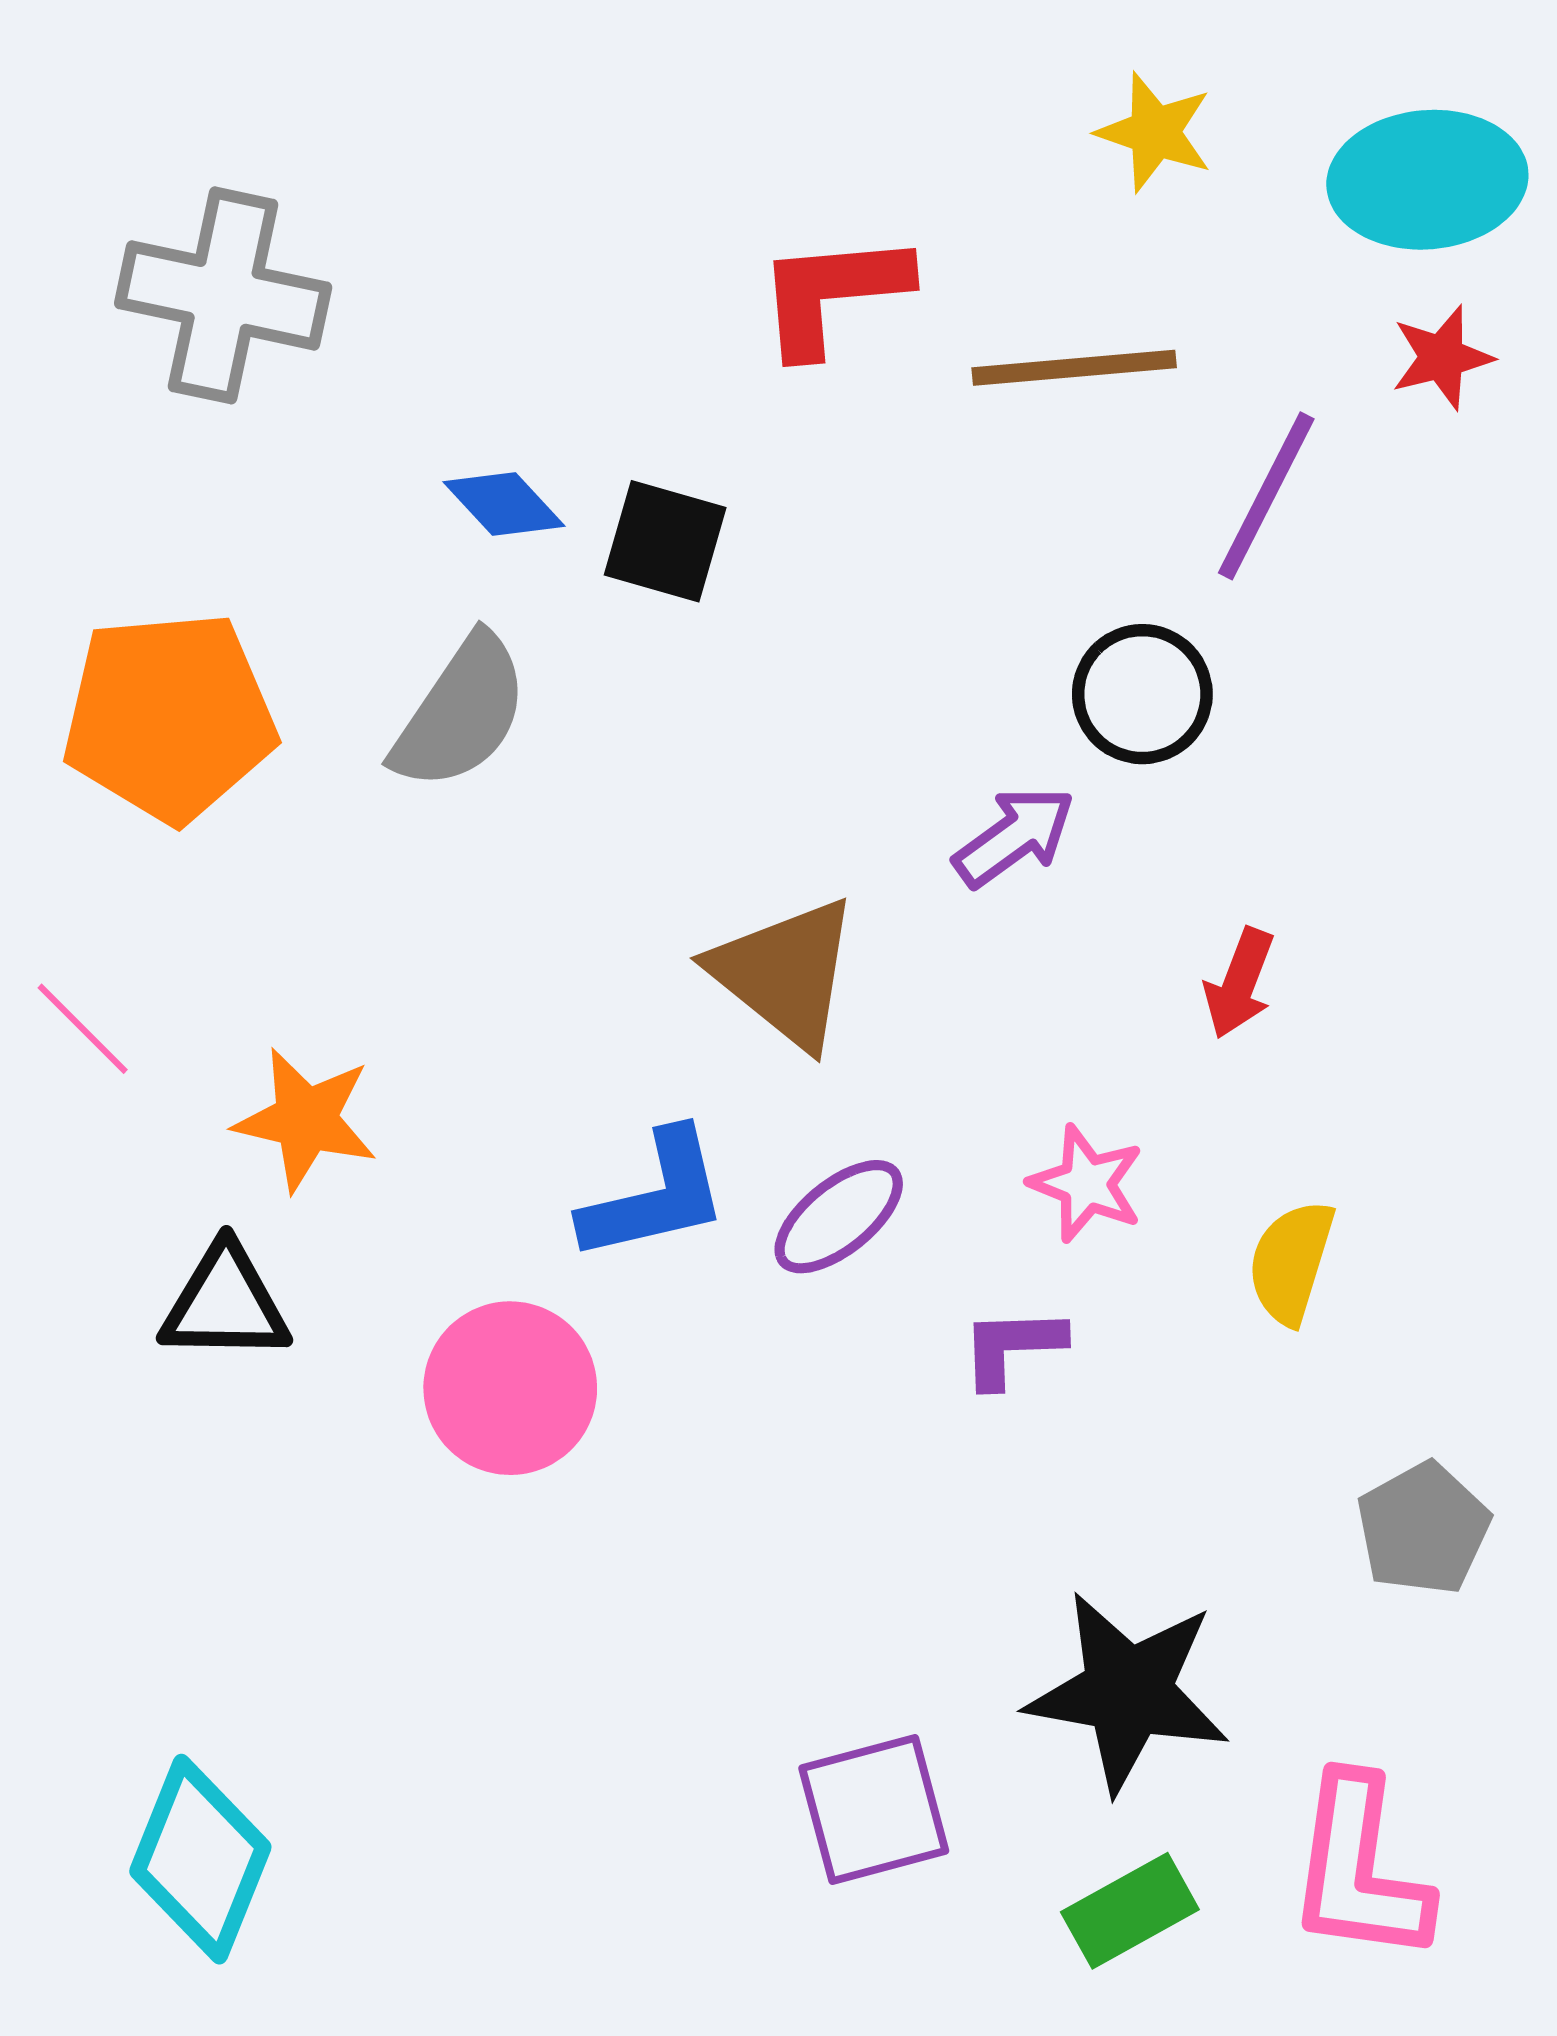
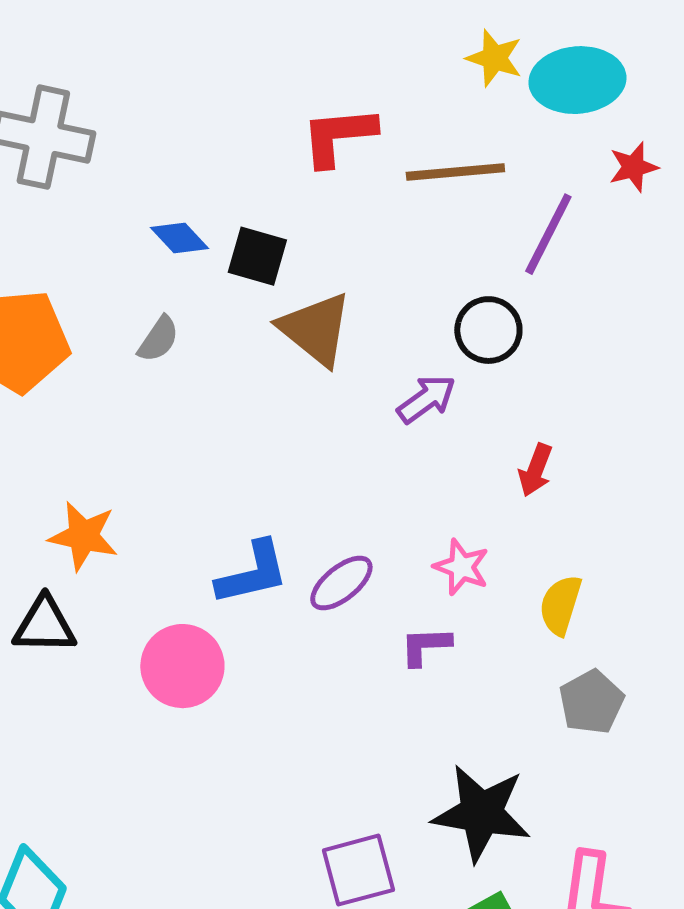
cyan ellipse: (1427, 180) -> (577, 80), moved
gray semicircle: (461, 713) -> (158, 339), size x0.6
brown triangle: (785, 973) -> (315, 329), moved
gray pentagon: (1423, 1529) -> (591, 702), moved

